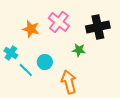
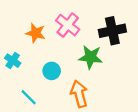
green star: (79, 50) -> (91, 57), size x1.5
cyan line: (26, 70) -> (29, 97), moved

